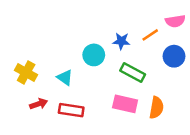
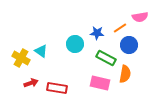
blue circle: (174, 56) -> (129, 45), moved
cyan triangle: (65, 78) -> (41, 51), moved
orange semicircle: (156, 108) -> (125, 74), moved

